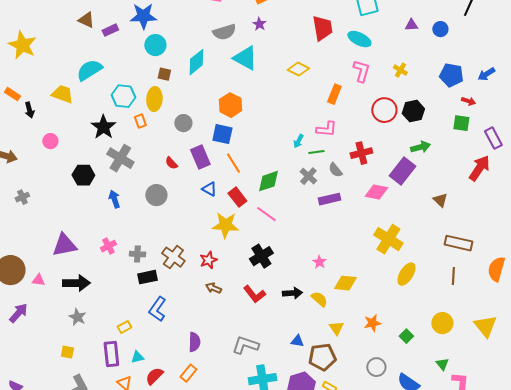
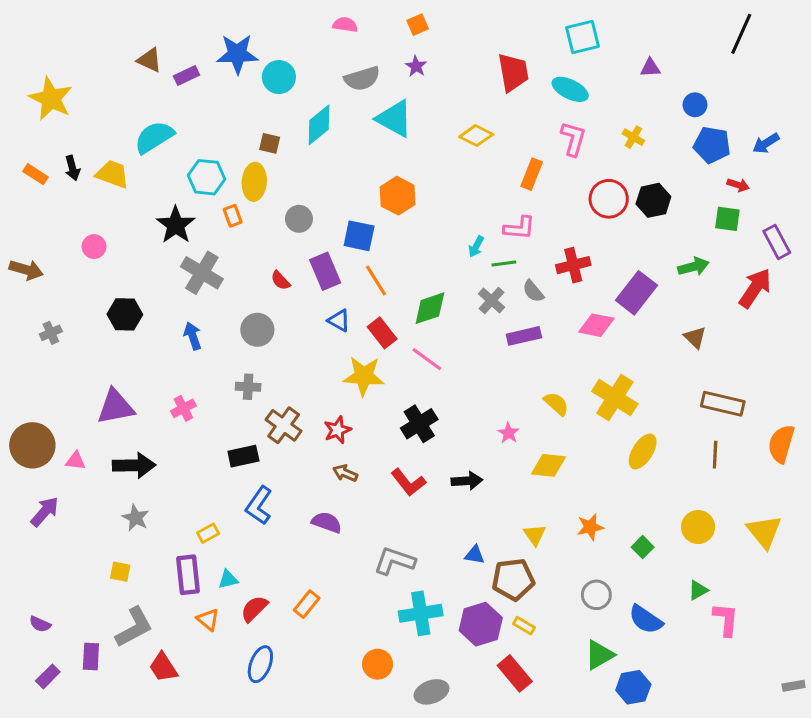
blue circle: (440, 29) -> (695, 105), moved
cyan circle: (155, 45) -> (279, 77), moved
orange hexagon: (230, 105) -> (398, 196), moved
black arrow: (29, 110) -> (72, 168), moved
green arrow: (420, 147) -> (693, 267), moved
black hexagon: (83, 175) -> (125, 314), moved
gray cross: (137, 254) -> (248, 387), moved
yellow semicircle: (319, 299) -> (556, 404), moved
purple semicircle: (194, 342) -> (327, 522), moved, turned -72
green triangle: (442, 364) -> (698, 590), turned 40

